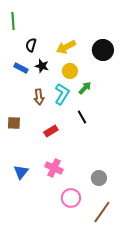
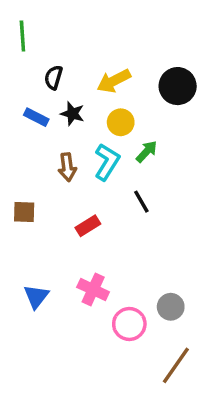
pink circle: (71, 198) -> (129, 324), moved

